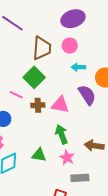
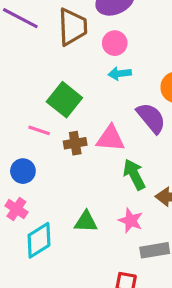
brown trapezoid: (42, 48) -> (72, 27), moved
cyan arrow: (78, 67) -> (120, 74), moved
green arrow: (62, 134) -> (134, 175), moved

